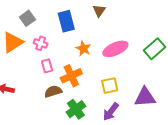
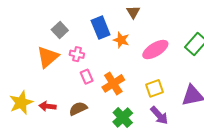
orange star: (83, 49) -> (121, 40), moved
brown semicircle: (53, 91) -> (78, 109), moved
purple arrow: (111, 112) -> (159, 115), turned -72

